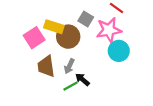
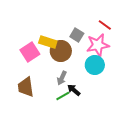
cyan circle: (119, 51) -> (95, 65), moved
brown trapezoid: (46, 66) -> (26, 87), moved

